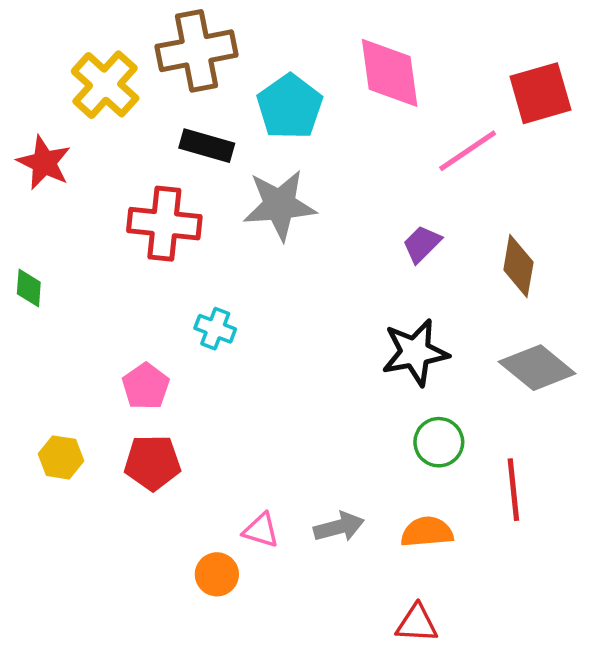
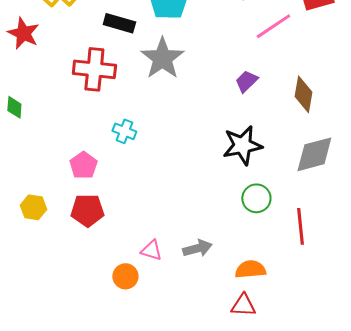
gray star: (280, 205) -> (162, 58), turned -30
gray diamond: (537, 368) -> (314, 154), turned -54
orange semicircle: (427, 532) -> (250, 269), moved

